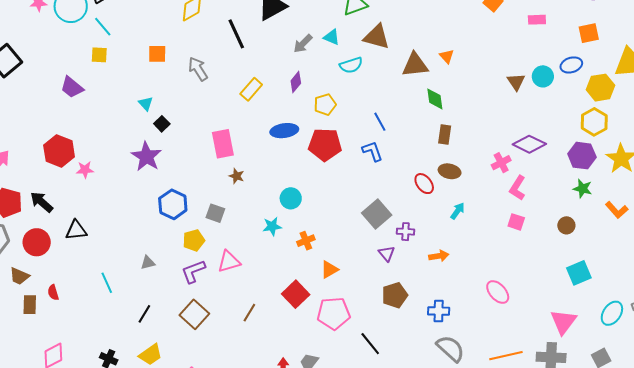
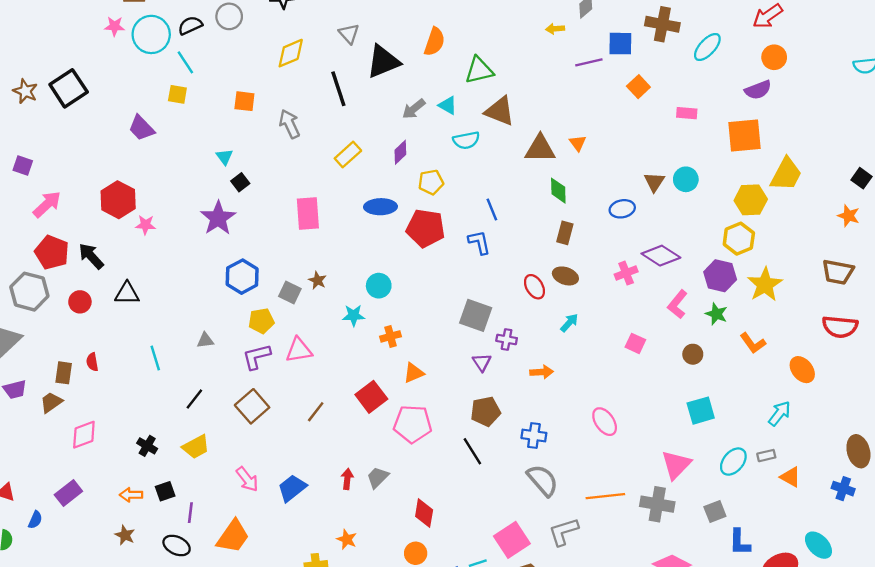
orange square: (589, 33) -> (745, 136), size x1.5
blue ellipse: (571, 65) -> (622, 209), moved
brown star: (237, 176) -> (317, 280), moved
pink L-shape: (517, 188) -> (678, 304), moved
gray square: (377, 214) -> (476, 315), turned -36
red circle: (37, 242) -> (80, 302), size x0.7
brown trapezoid: (19, 276) -> (51, 402), moved, turned 115
black line: (370, 344) -> (472, 451), moved

